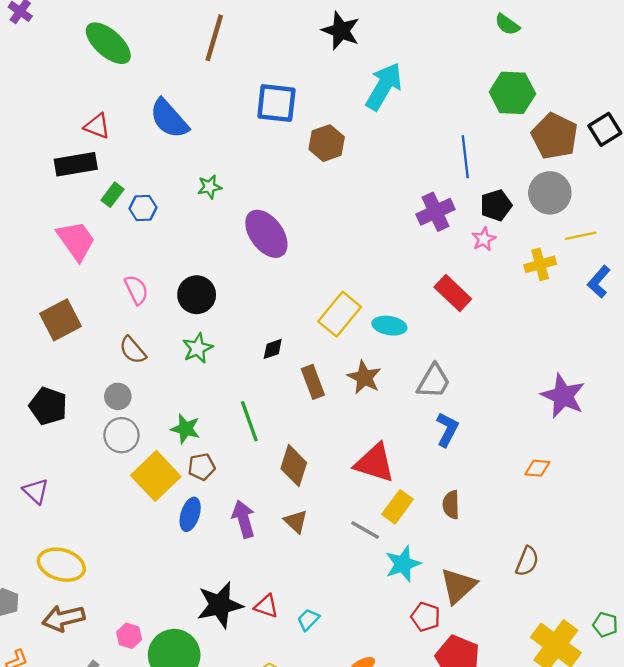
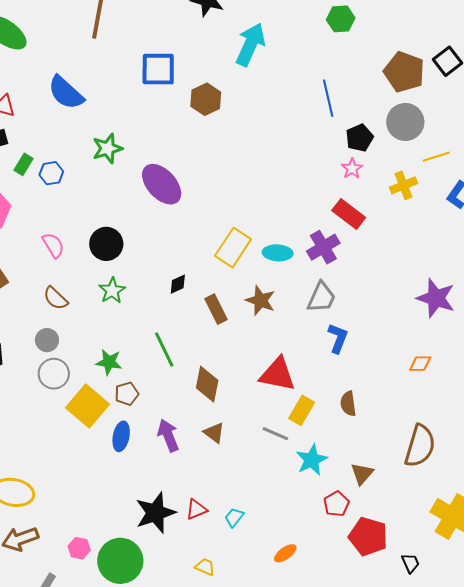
green hexagon: (512, 93) -> (341, 19), moved, size x0.7
green star: (209, 187) -> (107, 148), size x1.4
purple cross: (435, 212) -> (323, 247), moved
red rectangle: (453, 293) -> (349, 214), moved
brown semicircle: (527, 561) -> (420, 446), size x1.6
brown triangle: (458, 586) -> (362, 474), size x0.7
red triangle: (266, 606) -> (196, 509), turned -35
red pentagon: (426, 617) -> (336, 504), turned 30

